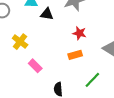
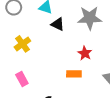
pink rectangle: (35, 66) -> (22, 79), moved

